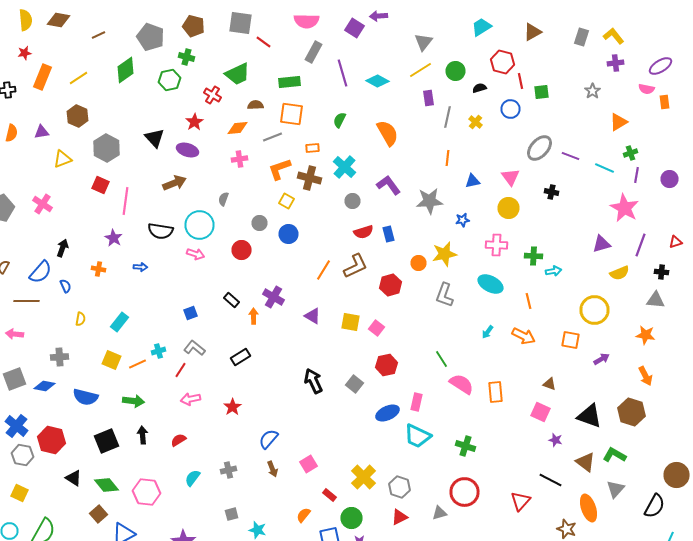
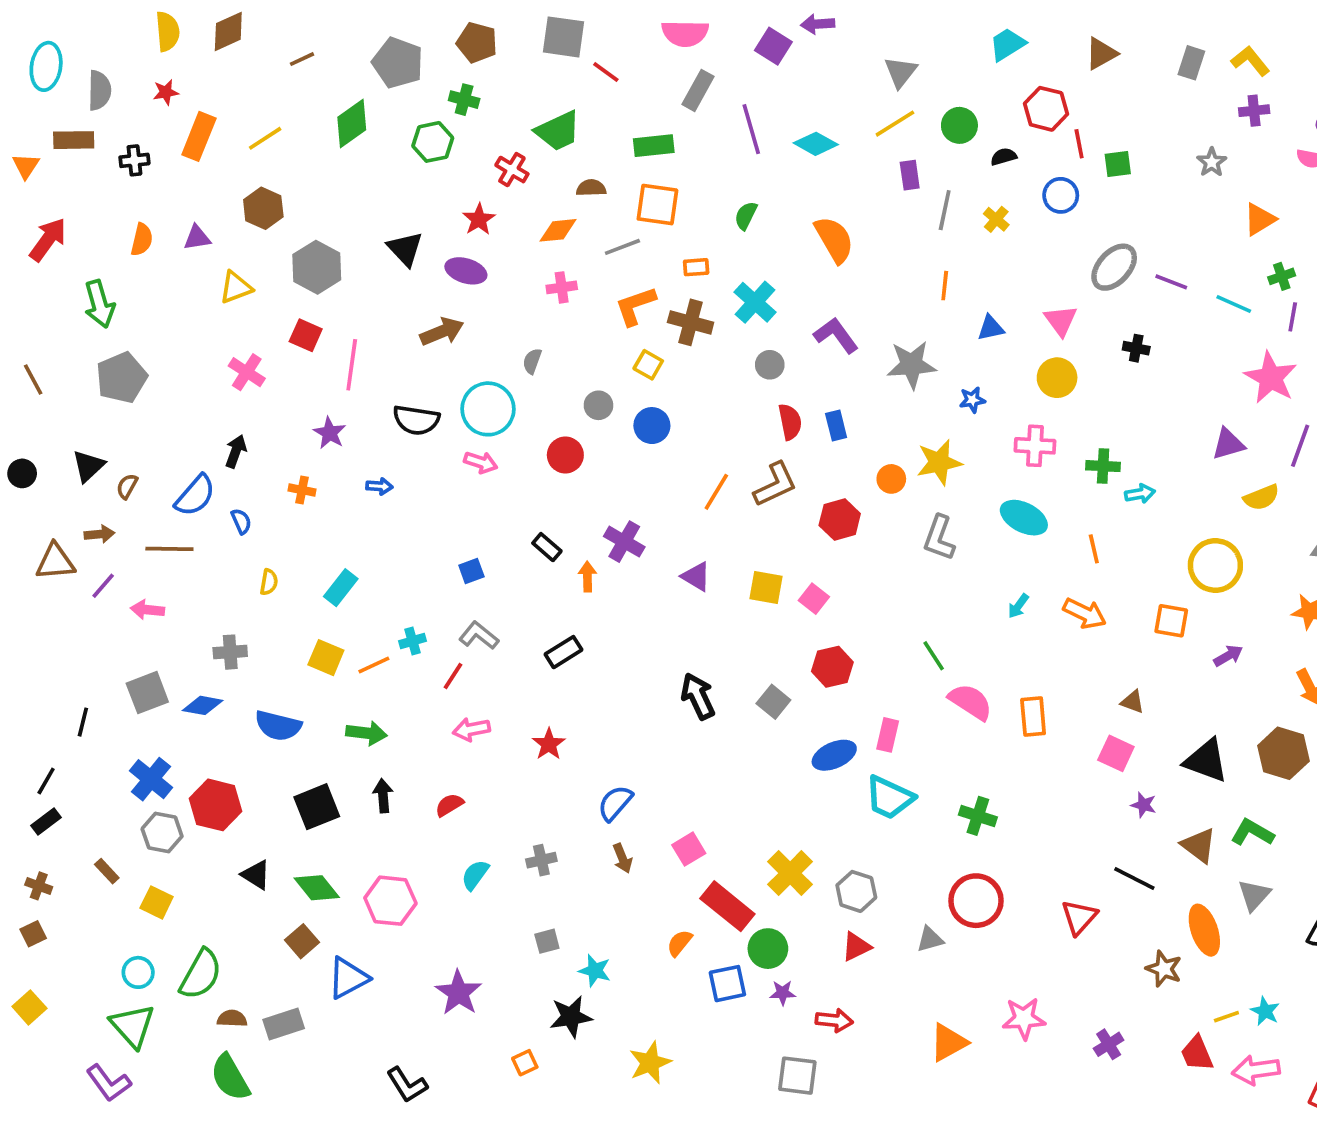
brown diamond: (58, 20) -> (228, 31), turned -35
pink cross: (42, 204) -> (247, 372), moved
red semicircle: (364, 232) -> (790, 422), turned -84
red rectangle: (330, 495) -> (727, 906), size x2.0

